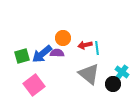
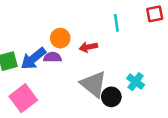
cyan line: (97, 48) -> (116, 23), moved
black circle: (113, 84) -> (111, 97), moved

